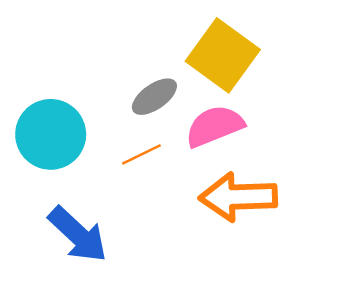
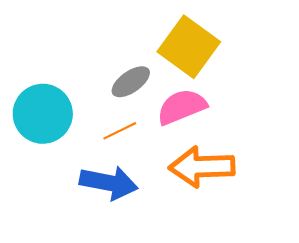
blue arrow: (78, 235) -> (109, 183), moved, turned -32

